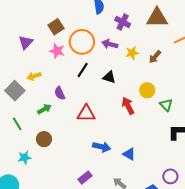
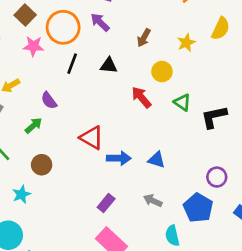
purple arrow: (110, 44) -> (100, 22), turned 42
yellow star: (132, 53) -> (186, 43), moved
brown arrow: (155, 57) -> (144, 38), moved
green triangle: (166, 105) -> (182, 102), moved
red triangle: (86, 113) -> (92, 138), moved, turned 42

